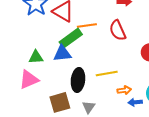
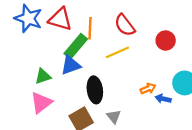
orange line: (87, 26) -> (90, 28), turned -66
yellow line: (107, 74) -> (117, 52), moved
blue arrow: (135, 102) -> (163, 99), turned 32

